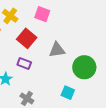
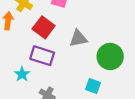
purple rectangle: (24, 64) -> (42, 56), size x1.5

